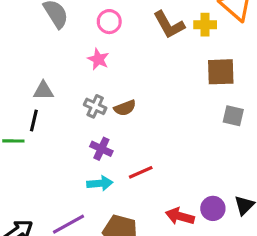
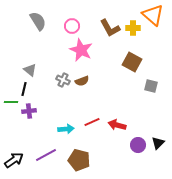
pink star: (98, 59) -> (81, 50), moved, size x1.6
brown square: (221, 72) -> (132, 62), moved, turned 30
gray triangle: (43, 91) -> (30, 70), turned 40
purple cross: (101, 149) -> (29, 111), moved, turned -32
red arrow: (180, 216) -> (117, 125), moved

